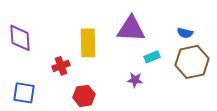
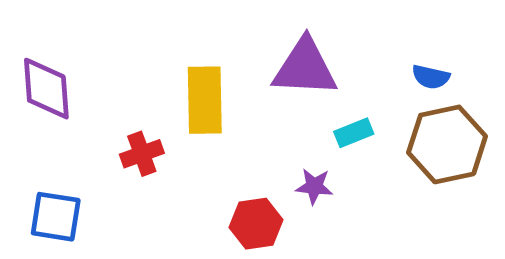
red hexagon: (84, 96) -> (256, 224), moved

